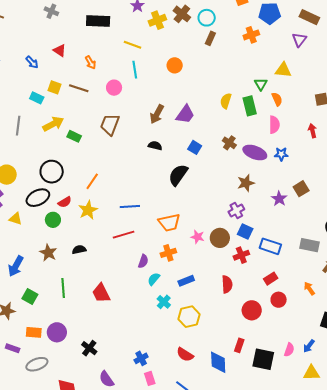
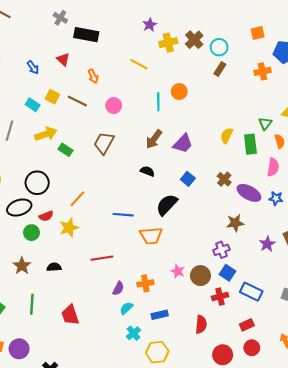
black rectangle: (98, 21) -> (86, 35), moved
cyan line: (135, 70) -> (158, 102), moved
blue line: (130, 207) -> (123, 215), moved
orange trapezoid: (169, 222) -> (151, 236), moved

